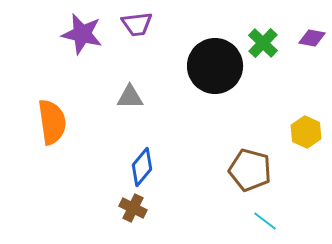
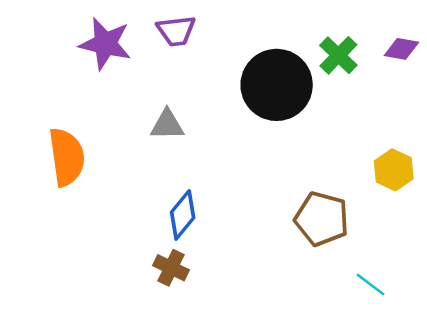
cyan line: (265, 221) -> (371, 284), moved

